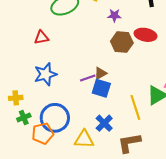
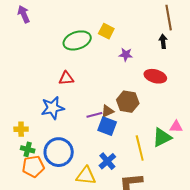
red triangle: (41, 37) -> (66, 78), moved
brown hexagon: (122, 42) -> (128, 102), moved
green cross: (24, 117) -> (28, 149), turned 32
orange pentagon: (43, 133) -> (33, 166), moved

